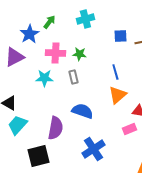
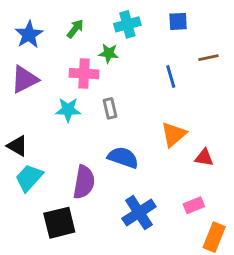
blue star: (29, 34) -> (29, 35), moved
blue square: (120, 36) -> (178, 21), moved
green star: (79, 54) -> (109, 53), moved
blue line: (115, 72) -> (171, 76), moved
pink rectangle: (129, 129) -> (194, 205), moved

